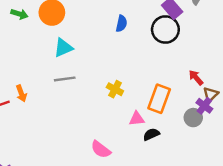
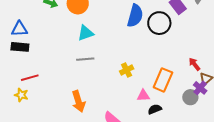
blue semicircle: (122, 24) -> (135, 16), size x1.6
black circle: (165, 30) -> (159, 23), moved
yellow cross: (115, 89) -> (127, 70), turned 32
orange arrow: (21, 93) -> (78, 101), moved, size x1.5

